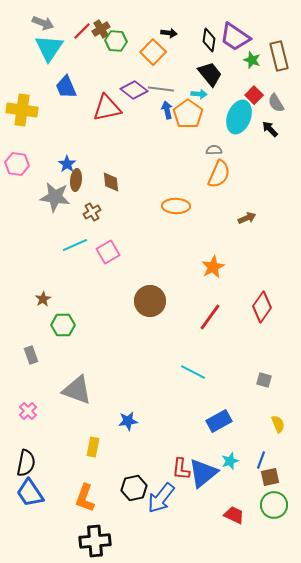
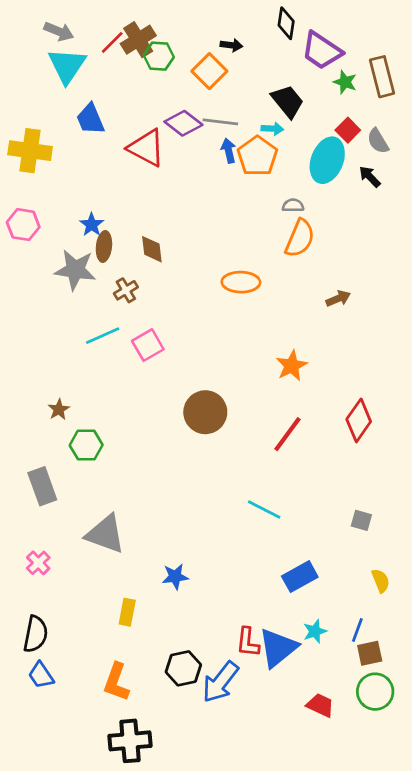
brown cross: (101, 29) -> (138, 40), size x1.4
black diamond: (209, 40) -> (286, 23), moved
red triangle: (107, 108) -> (146, 148), turned 40
gray rectangle: (31, 355) -> (42, 486), size x1.5
blue trapezoid: (30, 493) -> (41, 675), size x0.7

